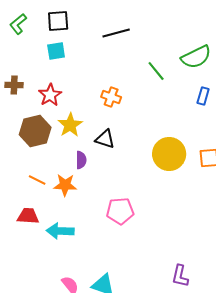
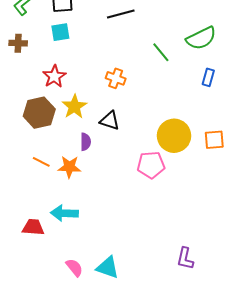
brown cross: (14, 85) -> (18, 43), moved
pink pentagon: (120, 211) -> (151, 165), moved
red trapezoid: (28, 216) -> (33, 227), moved

